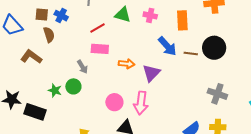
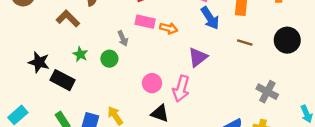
blue arrow: (167, 46) -> (210, 18), moved
black circle: (214, 48) -> (287, 40), moved
orange arrow: (127, 64) -> (169, 28), moved
green star: (55, 90) -> (80, 54), moved

